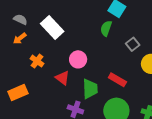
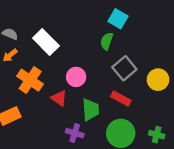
gray square: (133, 44) -> (124, 68), moved, size x1.5
orange cross: (37, 61) -> (30, 80), size x1.6

